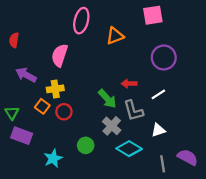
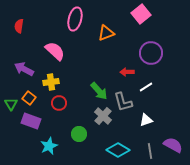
pink square: (153, 15) -> (141, 14), turned -30
red semicircle: (14, 40) -> (19, 26), moved
pink semicircle: (60, 55) -> (55, 51), turned 115
red arrow: (129, 84) -> (127, 72), moved
orange square: (42, 106) -> (29, 98), moved
purple rectangle: (22, 136) -> (31, 121), moved
cyan diamond: (129, 149) -> (118, 150), moved

